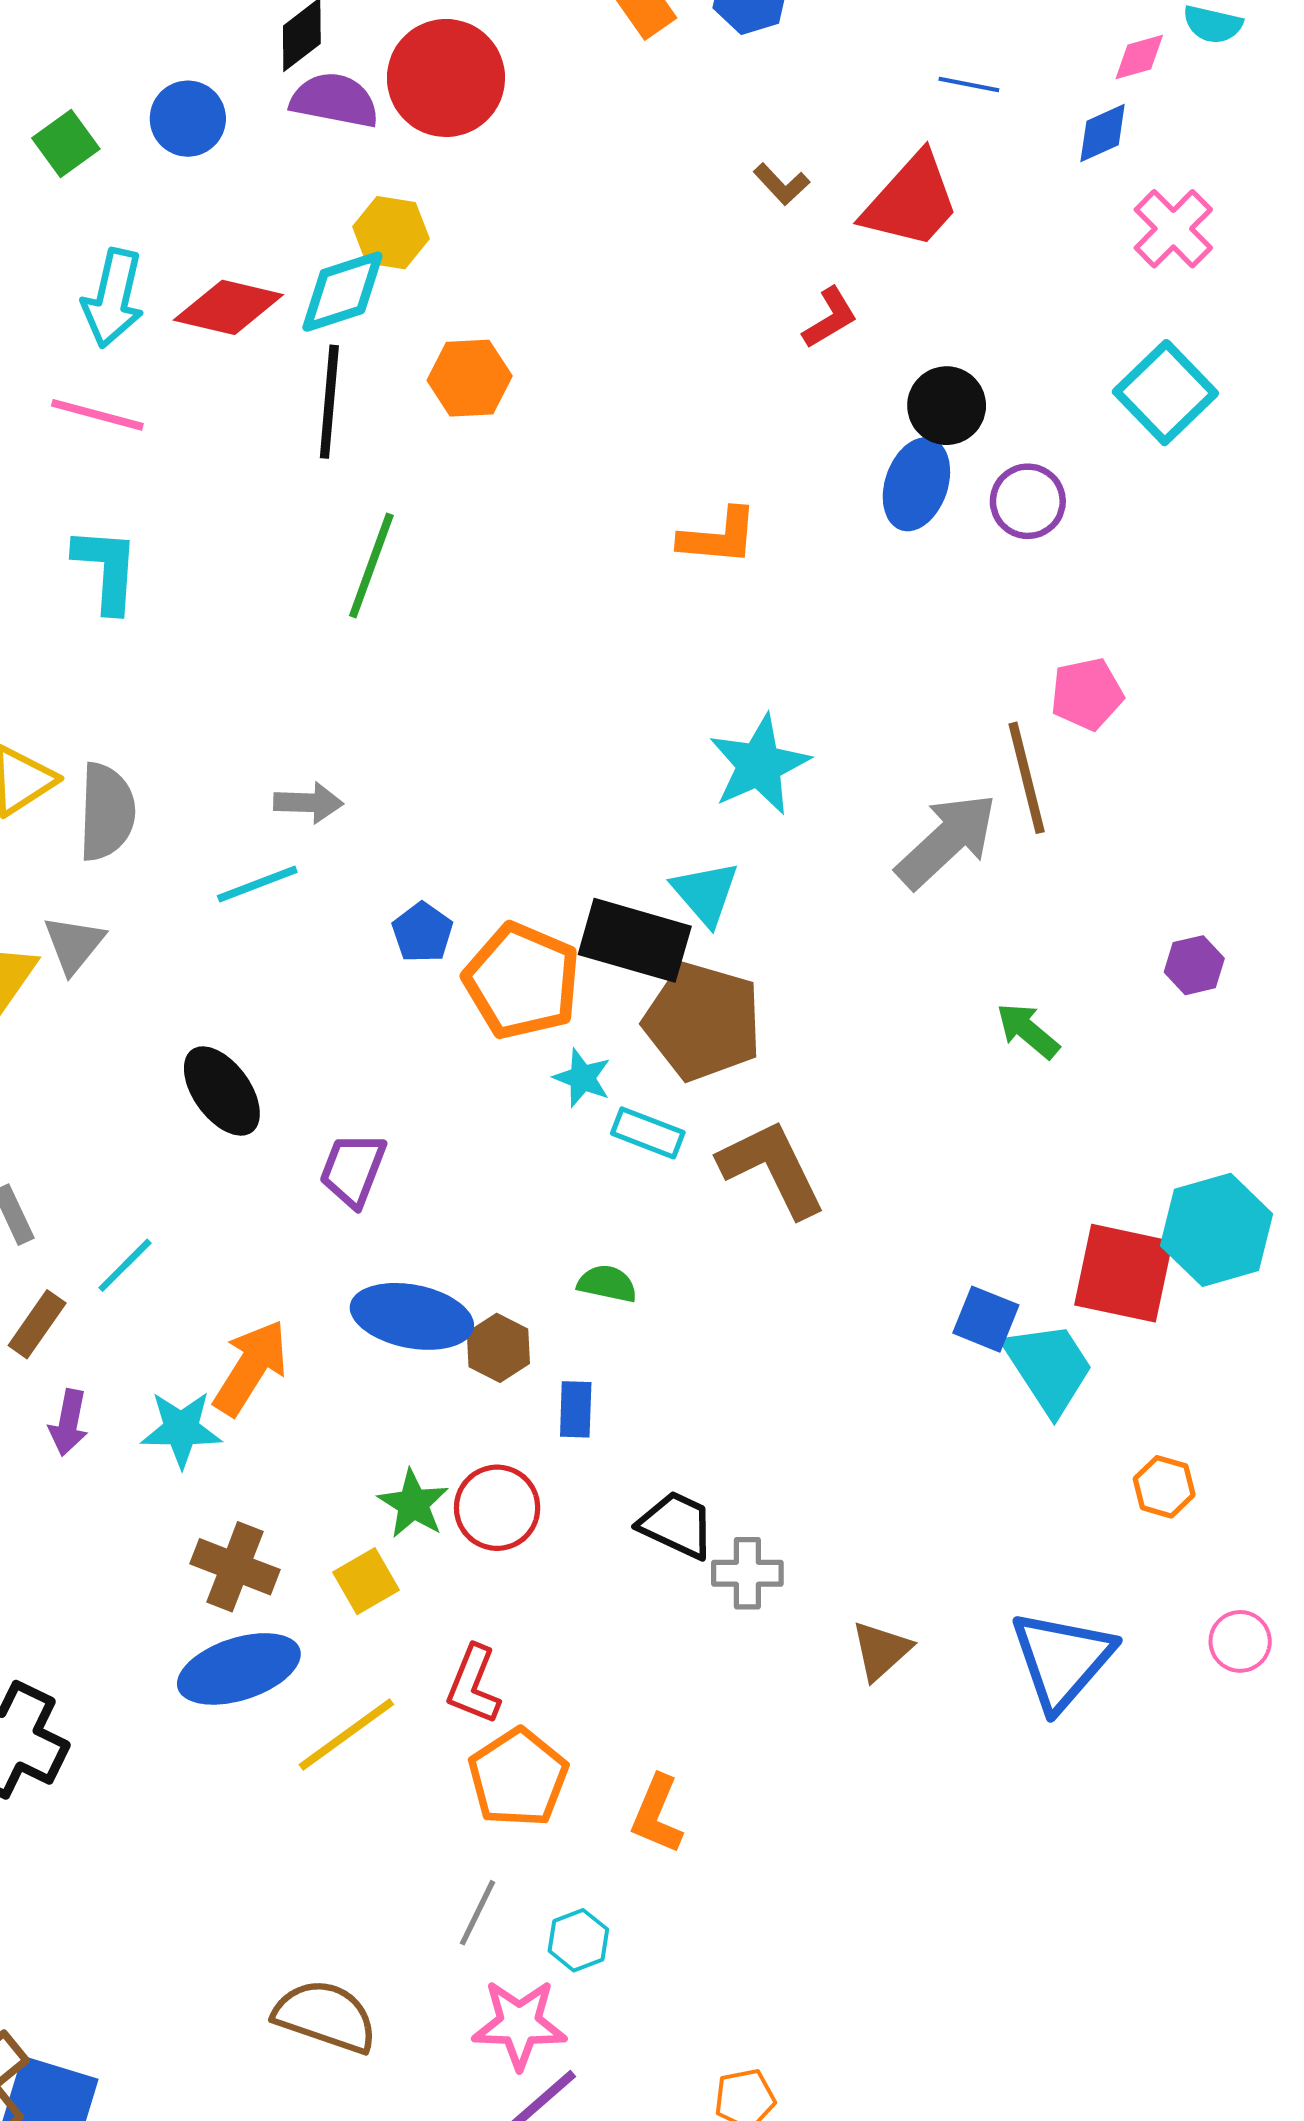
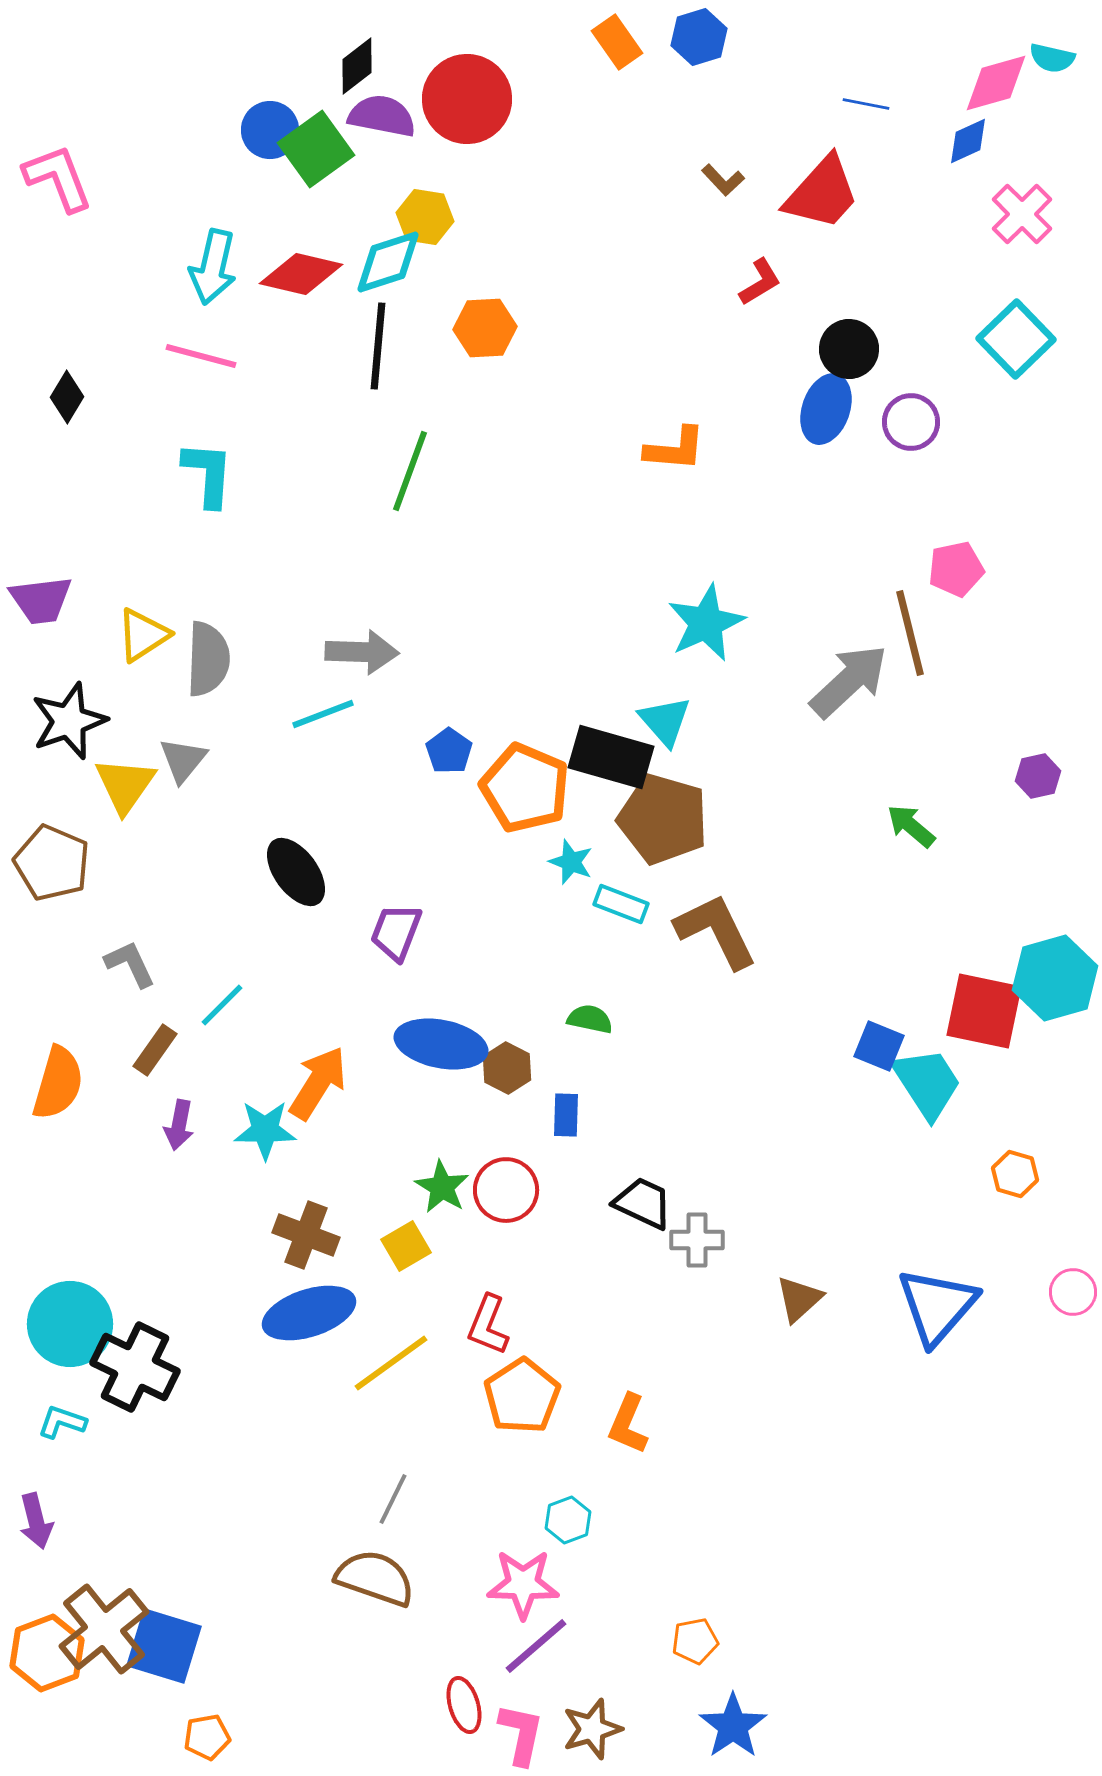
pink diamond: (1139, 57) -> (996, 83), size x1.6
green square: (66, 144) -> (316, 149), moved, size x1.5
gray arrow: (308, 803) -> (362, 652), size x1.4
gray line: (477, 1913) -> (393, 1499), moved

